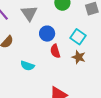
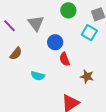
cyan square: (78, 37) -> (89, 33), moved
brown star: (79, 57) -> (87, 77), moved

